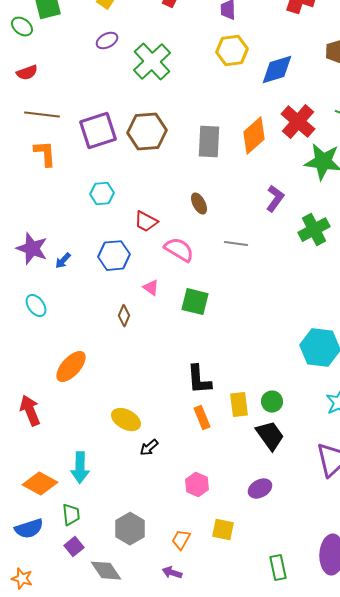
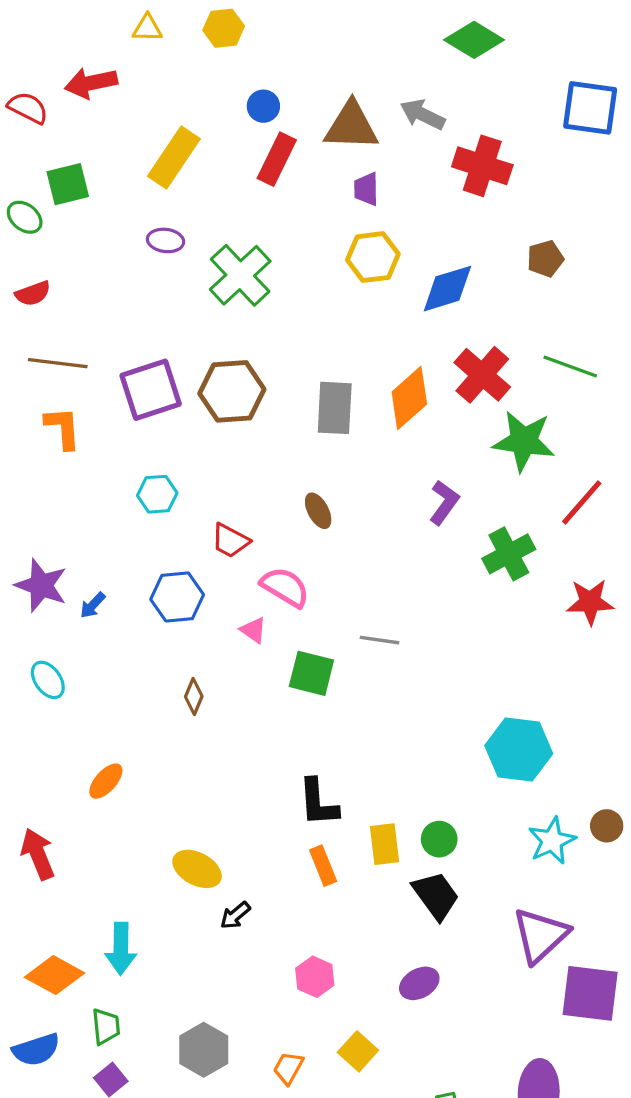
purple ellipse: (107, 41) -> (166, 240), turned 35
gray line: (236, 244) -> (379, 640), moved
pink triangle: (151, 288) -> (253, 630), moved
orange ellipse: (71, 367) -> (106, 781), size x0.7
yellow square: (223, 530) -> (358, 1051), turned 30

